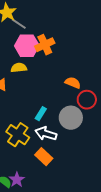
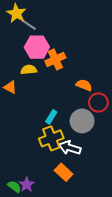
orange cross: (45, 45) -> (55, 59), moved
white arrow: (46, 134) -> (70, 148), moved
yellow cross: (18, 135) -> (51, 138), moved, turned 35
orange rectangle: (44, 157) -> (64, 172), moved

